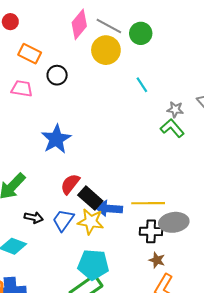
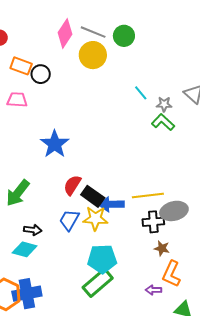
black circle: (57, 75) -> (41, 74), moved
cyan line: (142, 85) -> (141, 93), moved
black arrow: (34, 218) -> (33, 230), moved

